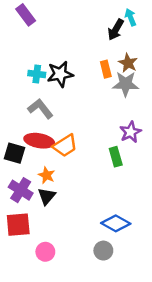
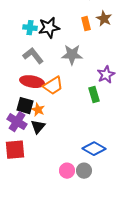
gray star: (126, 84) -> (72, 55), moved
black square: (14, 153) -> (25, 106), moved
pink circle: (45, 252) -> (67, 171), moved

